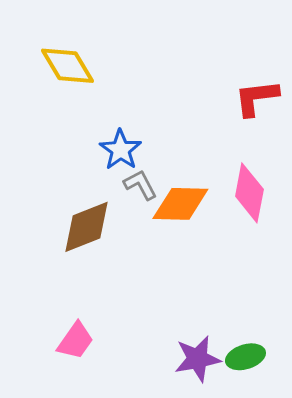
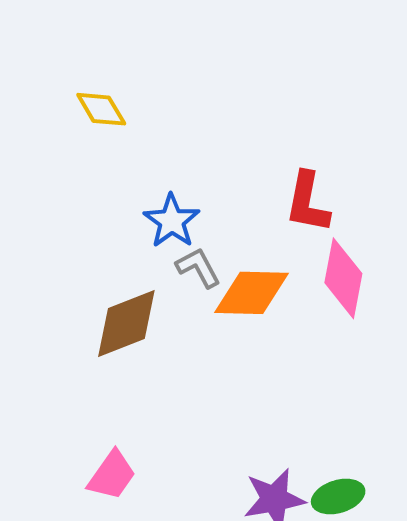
yellow diamond: (67, 66) -> (101, 109), size x0.7
red L-shape: (256, 98) -> (307, 202), moved, turned -72

